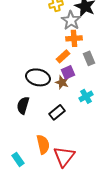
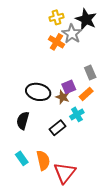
orange cross: (74, 38) -> (56, 42), moved, turned 35
orange rectangle: (63, 56) -> (86, 94), moved
cyan cross: (86, 96) -> (77, 114), moved
cyan rectangle: (18, 159) -> (22, 158), moved

